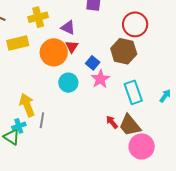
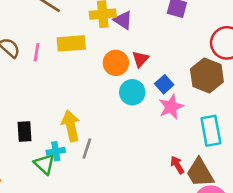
purple triangle: (68, 28) -> (123, 20), moved
orange circle: (54, 52) -> (116, 63), size x0.7
cyan circle: (68, 83) -> (132, 92), moved

